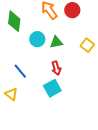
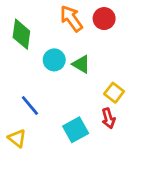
green triangle: (56, 42) -> (81, 64), turned 40
yellow square: (87, 45) -> (114, 93), moved
red arrow: (56, 68) -> (108, 118), moved

